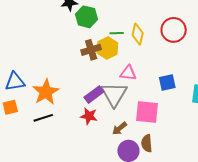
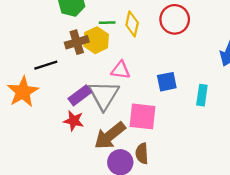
black line: (43, 118) -> (46, 65), moved
brown arrow: (119, 128) -> (110, 136), size x1.8

